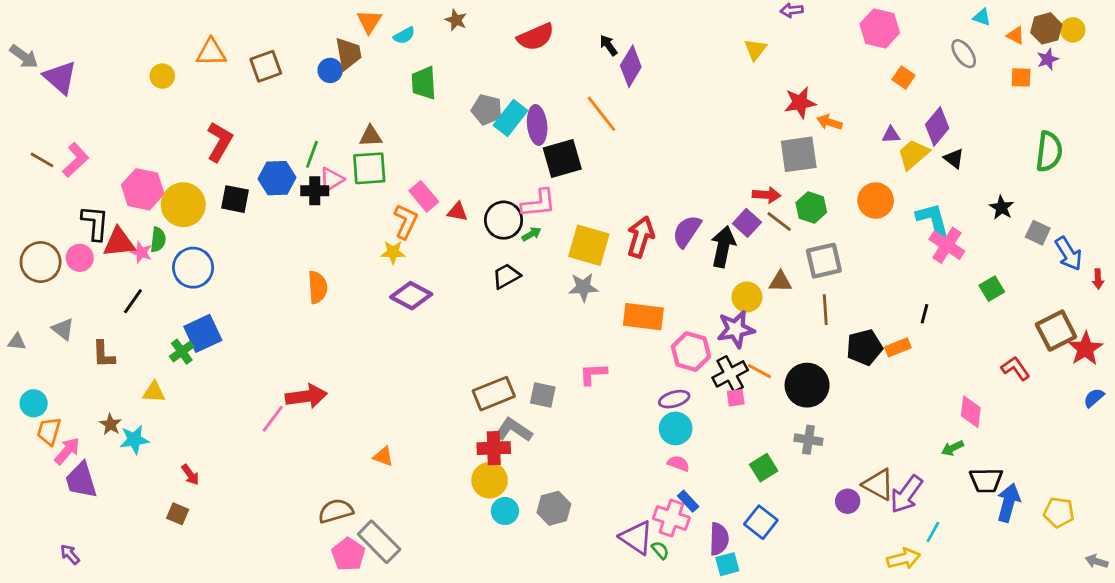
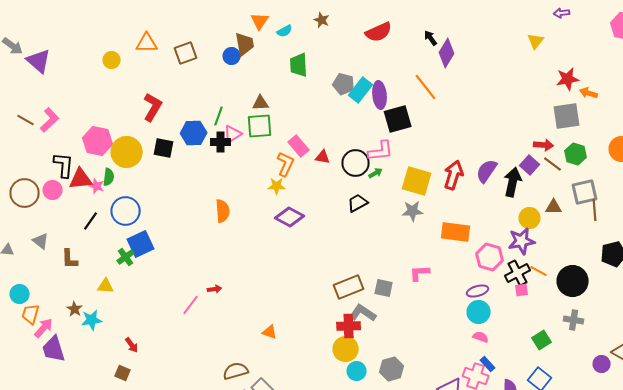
blue circle: (193, 268) -> (126, 211), moved
brown line: (825, 310) -> (595, 210), moved
red arrow: (306, 396) -> (215, 289), size x0.5

